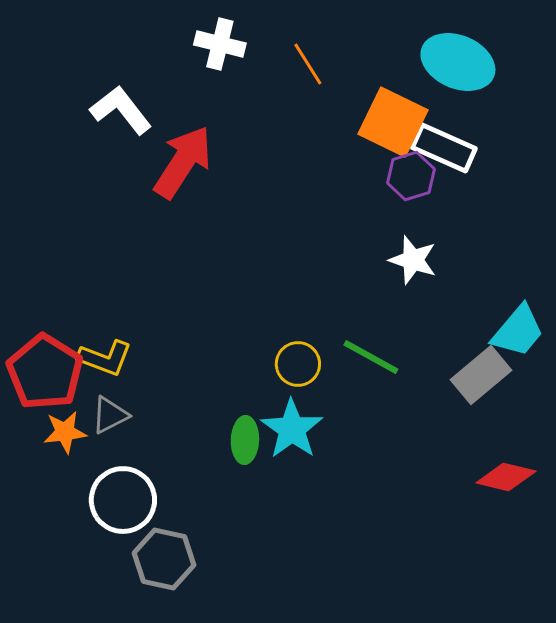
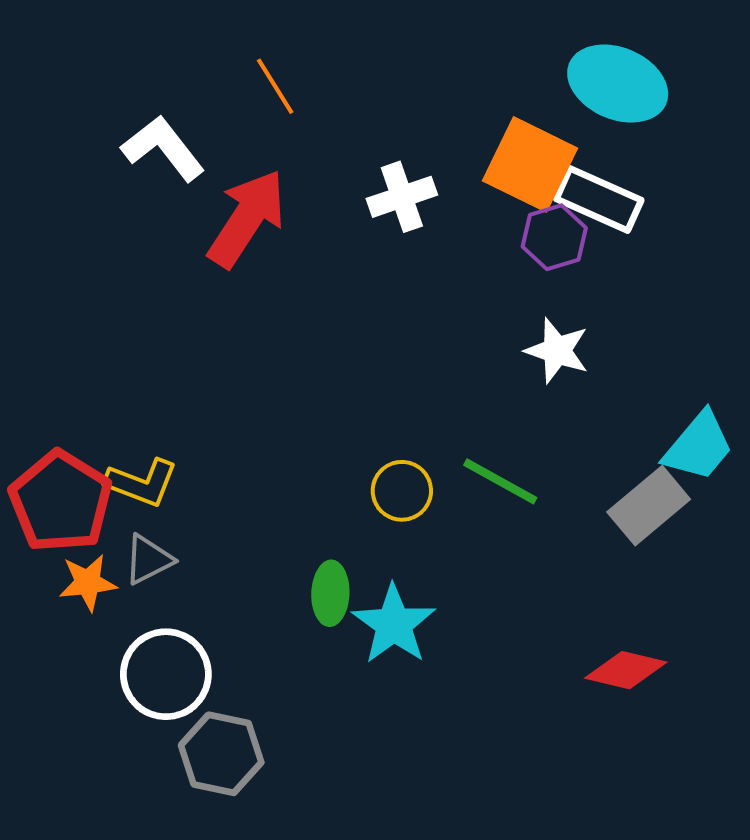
white cross: (220, 44) -> (402, 197), moved, turned -33
orange line: (308, 64) -> (275, 86), moved
cyan star: (292, 429) -> (394, 624), moved
red diamond: (506, 477) -> (626, 670), moved

